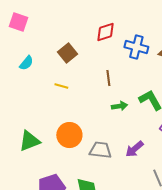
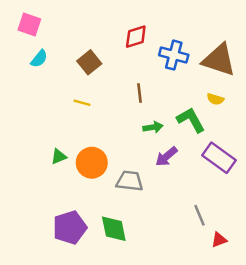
cyan semicircle: (26, 63) -> (39, 59), moved
green triangle: (29, 141) -> (59, 157), moved, size x0.6
purple arrow: (134, 149) -> (166, 157), moved

